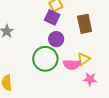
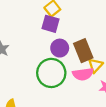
brown rectangle: (85, 24) -> (83, 51), moved

